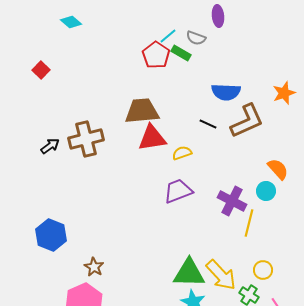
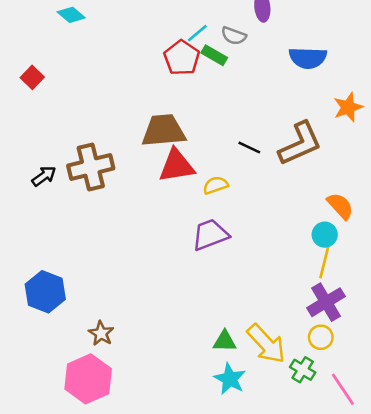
blue semicircle: (226, 92) -> (308, 58), moved
purple cross: (232, 201) -> (326, 302), moved, turned 32
yellow line: (249, 223) -> (325, 261), moved
green triangle: (189, 273) -> (225, 341), size x0.6

